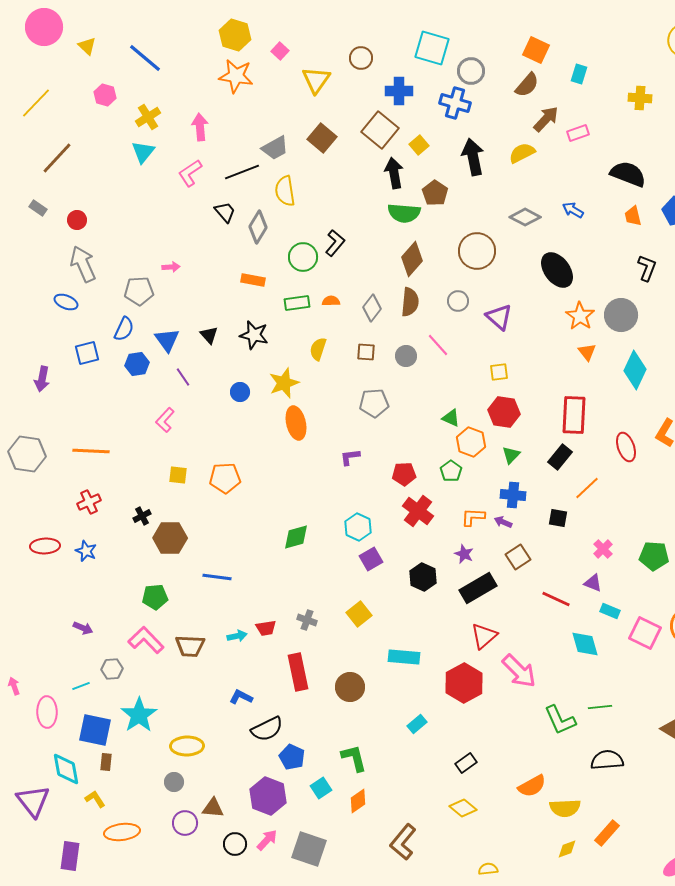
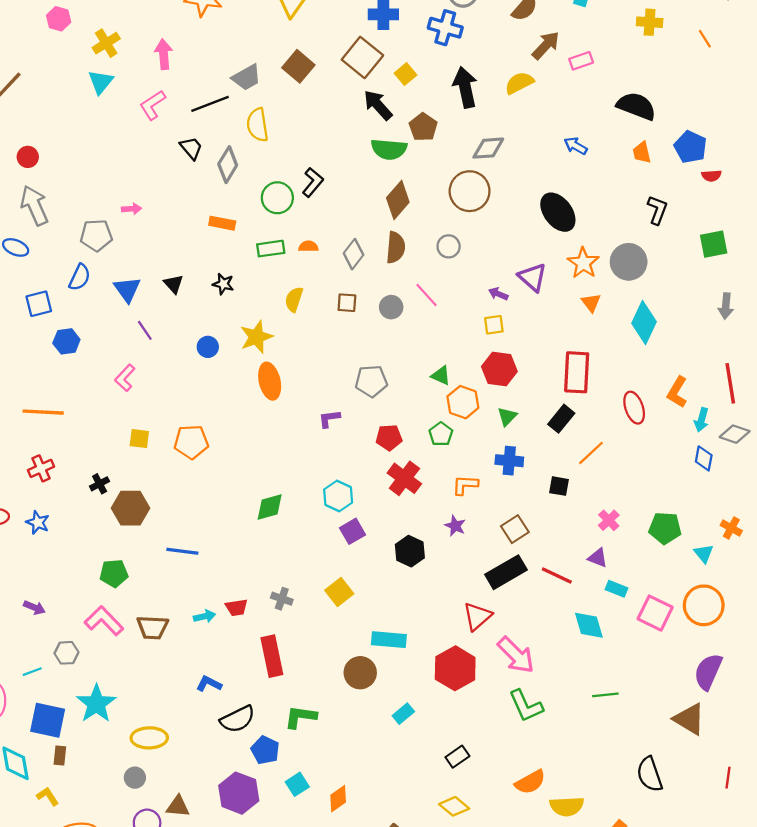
black arrow: (394, 173) -> (378, 105), turned -32
gray diamond: (525, 217) -> (488, 148), moved, turned -32
purple triangle: (499, 317) -> (533, 277), moved
black star: (254, 335) -> (223, 284), size x0.7
blue hexagon: (137, 364) -> (66, 341), moved
gray pentagon: (374, 403) -> (371, 381), moved
purple arrow: (503, 522) -> (498, 294), moved
black rectangle: (478, 588) -> (506, 572), moved
brown circle: (350, 687) -> (360, 673), moved
green L-shape: (560, 720) -> (526, 706), moved
green L-shape: (354, 758) -> (301, 717), moved, turned -68
black semicircle: (607, 760) -> (650, 774), moved, turned -104

